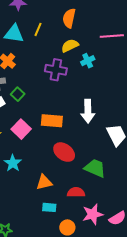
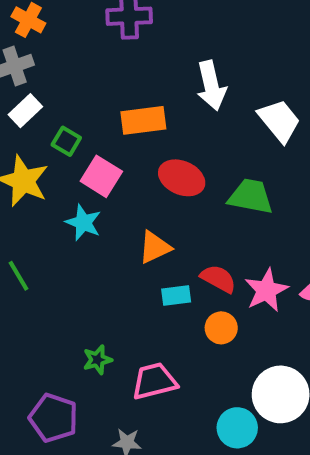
green square: (18, 94) -> (66, 141), moved
pink square: (21, 129) -> (101, 176), moved
red semicircle: (76, 192) -> (218, 279), moved, turned 42

